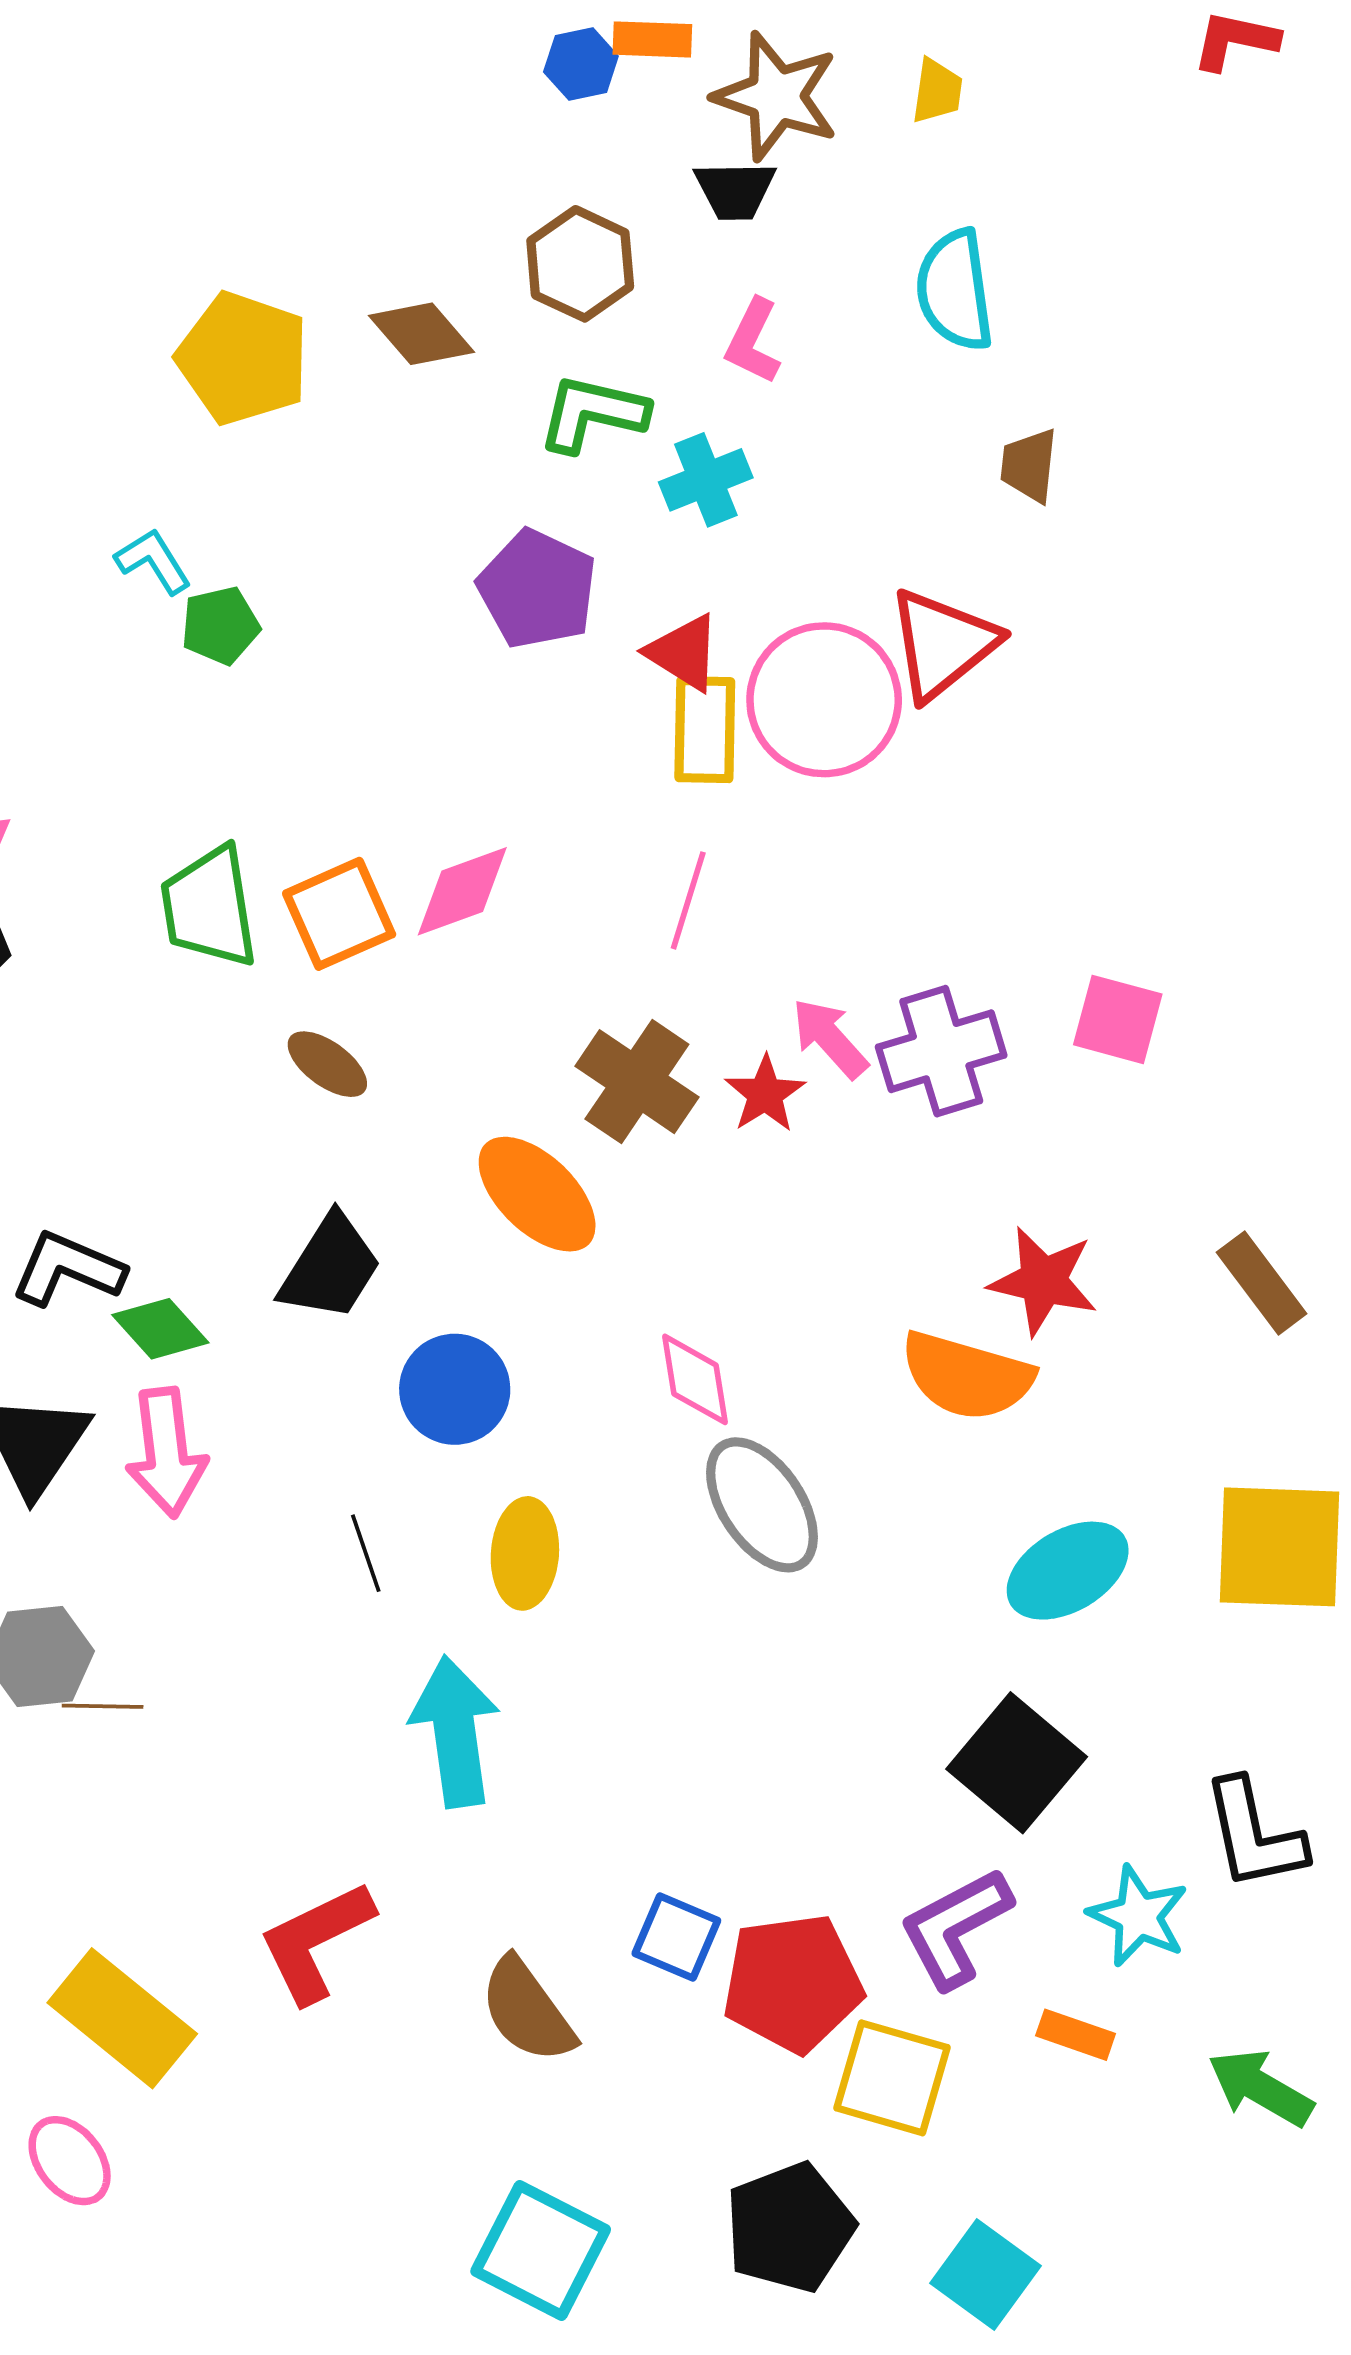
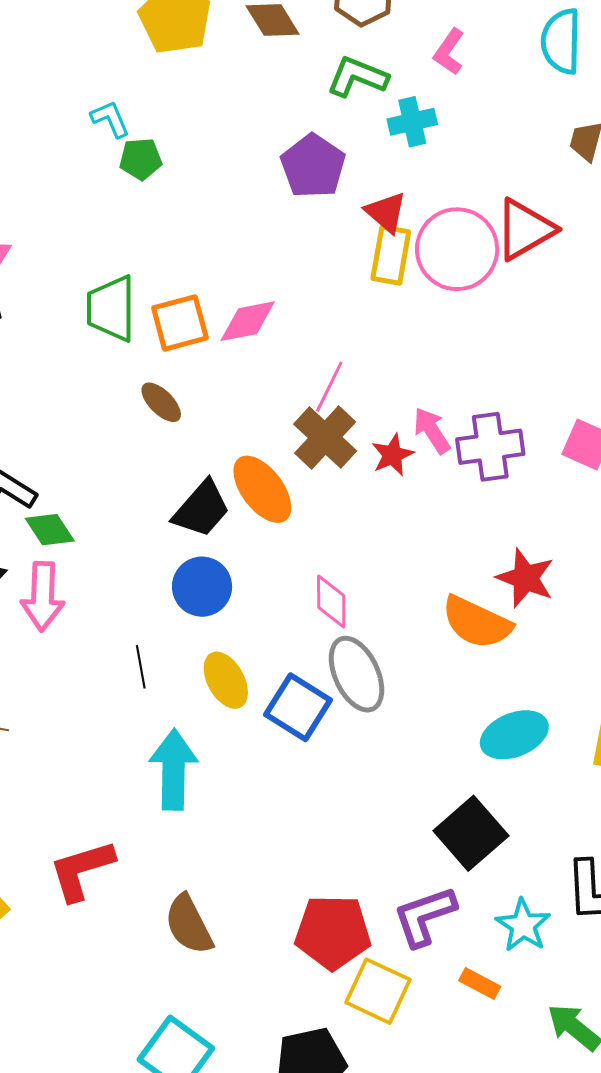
pink line: (688, 900) -> (329, 387), moved
black trapezoid: (330, 1268) -> (201, 509), moved
yellow ellipse: (525, 1553) -> (226, 680), turned -42
blue square: (676, 1937) -> (298, 707), moved, size x1.4

